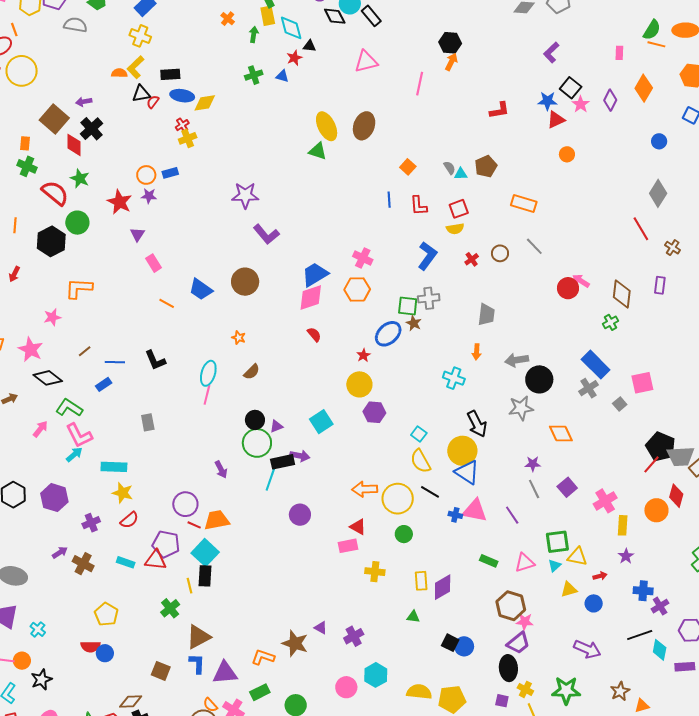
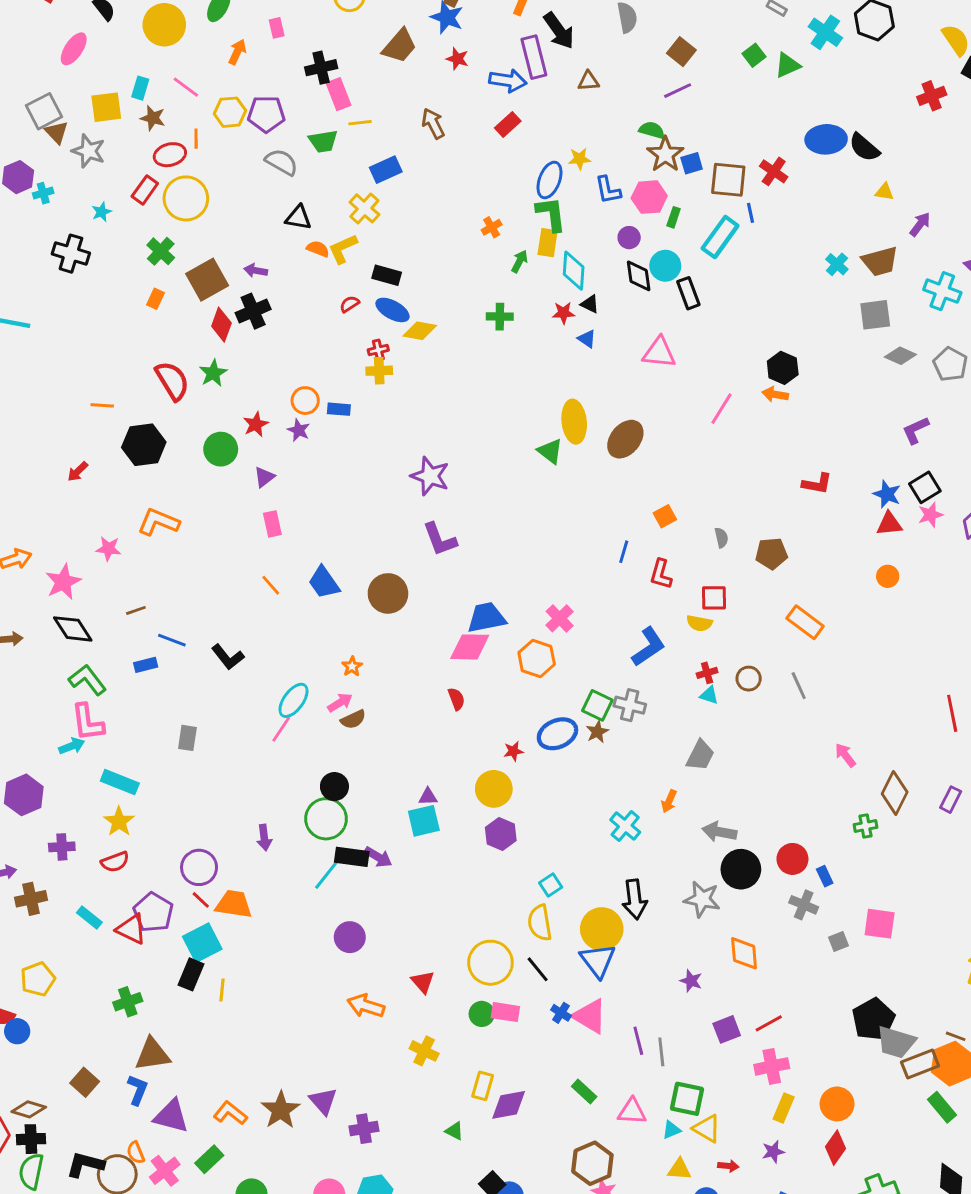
orange arrow: (451, 62) -> (775, 394), turned -126
blue triangle: (282, 76) -> (587, 339), moved
black triangle: (141, 94) -> (298, 218), moved
green cross: (27, 166) -> (161, 251), moved
cyan triangle: (461, 174) -> (709, 695), moved
red star: (120, 202) -> (256, 424), size x0.7
green circle: (77, 223) -> (221, 449), moved
orange line: (15, 225) -> (102, 405), turned 70
red circle: (568, 288) -> (792, 859), moved
black L-shape: (155, 360) -> (228, 657), turned -35
blue rectangle: (596, 365) -> (825, 876), size x0.5
gray cross: (588, 388) -> (804, 905), turned 36
purple triangle: (276, 426) -> (428, 797), moved
pink arrow: (40, 429) -> (340, 702), moved
red line: (652, 464) -> (769, 1023), moved
orange arrow: (365, 489) -> (366, 1006), moved
gray line: (534, 489) -> (661, 1052), moved
red diamond: (676, 496) -> (835, 1148), moved
pink rectangle: (348, 546) -> (505, 1012), moved
brown cross: (83, 564) -> (31, 899), turned 30
yellow line: (190, 586) -> (222, 990), moved
purple triangle: (321, 628) -> (323, 1101), size x1.5
green rectangle: (260, 692) -> (209, 1159), turned -36

